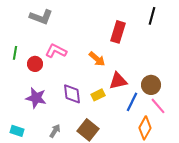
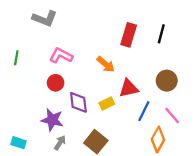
black line: (152, 16) -> (161, 34), moved
red circle: (35, 64) -> (56, 83), moved
brown circle: (151, 85) -> (167, 81), moved
purple star: (36, 98) -> (52, 120), moved

